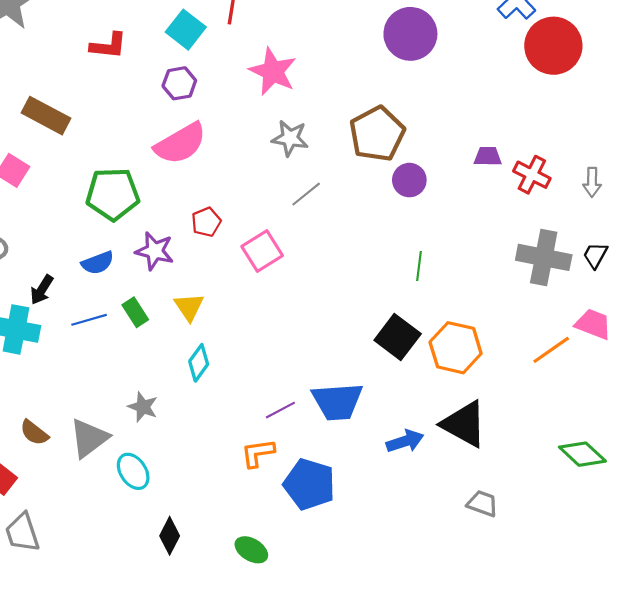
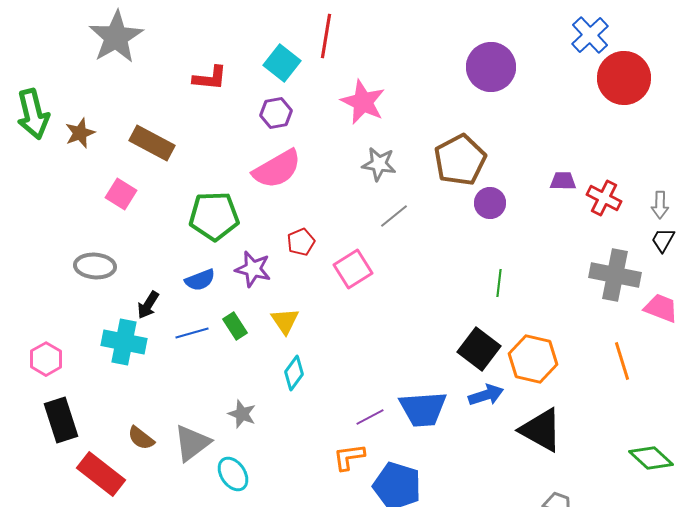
black trapezoid: (595, 255) -> (663, 240), moved
pink trapezoid: (593, 324) -> (661, 308), moved
orange line: (551, 350) -> (622, 361), turned -72
blue arrow: (405, 441) -> (486, 395), moved

